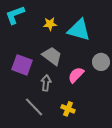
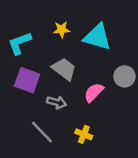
cyan L-shape: (15, 15) -> (20, 43), moved
gray arrow: (46, 83) -> (57, 102), turned 98

